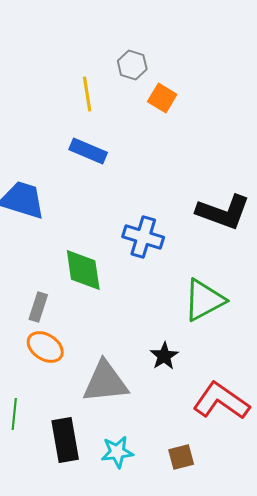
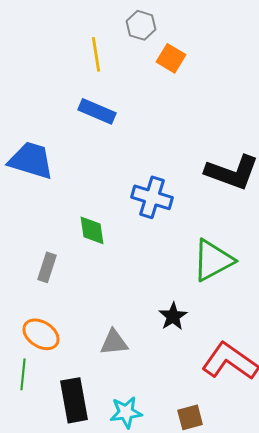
green diamond: (83, 270) -> (92, 230), size x0.7
orange ellipse: (45, 347) -> (41, 334), moved
gray triangle: (105, 382) -> (114, 342), size x0.6

